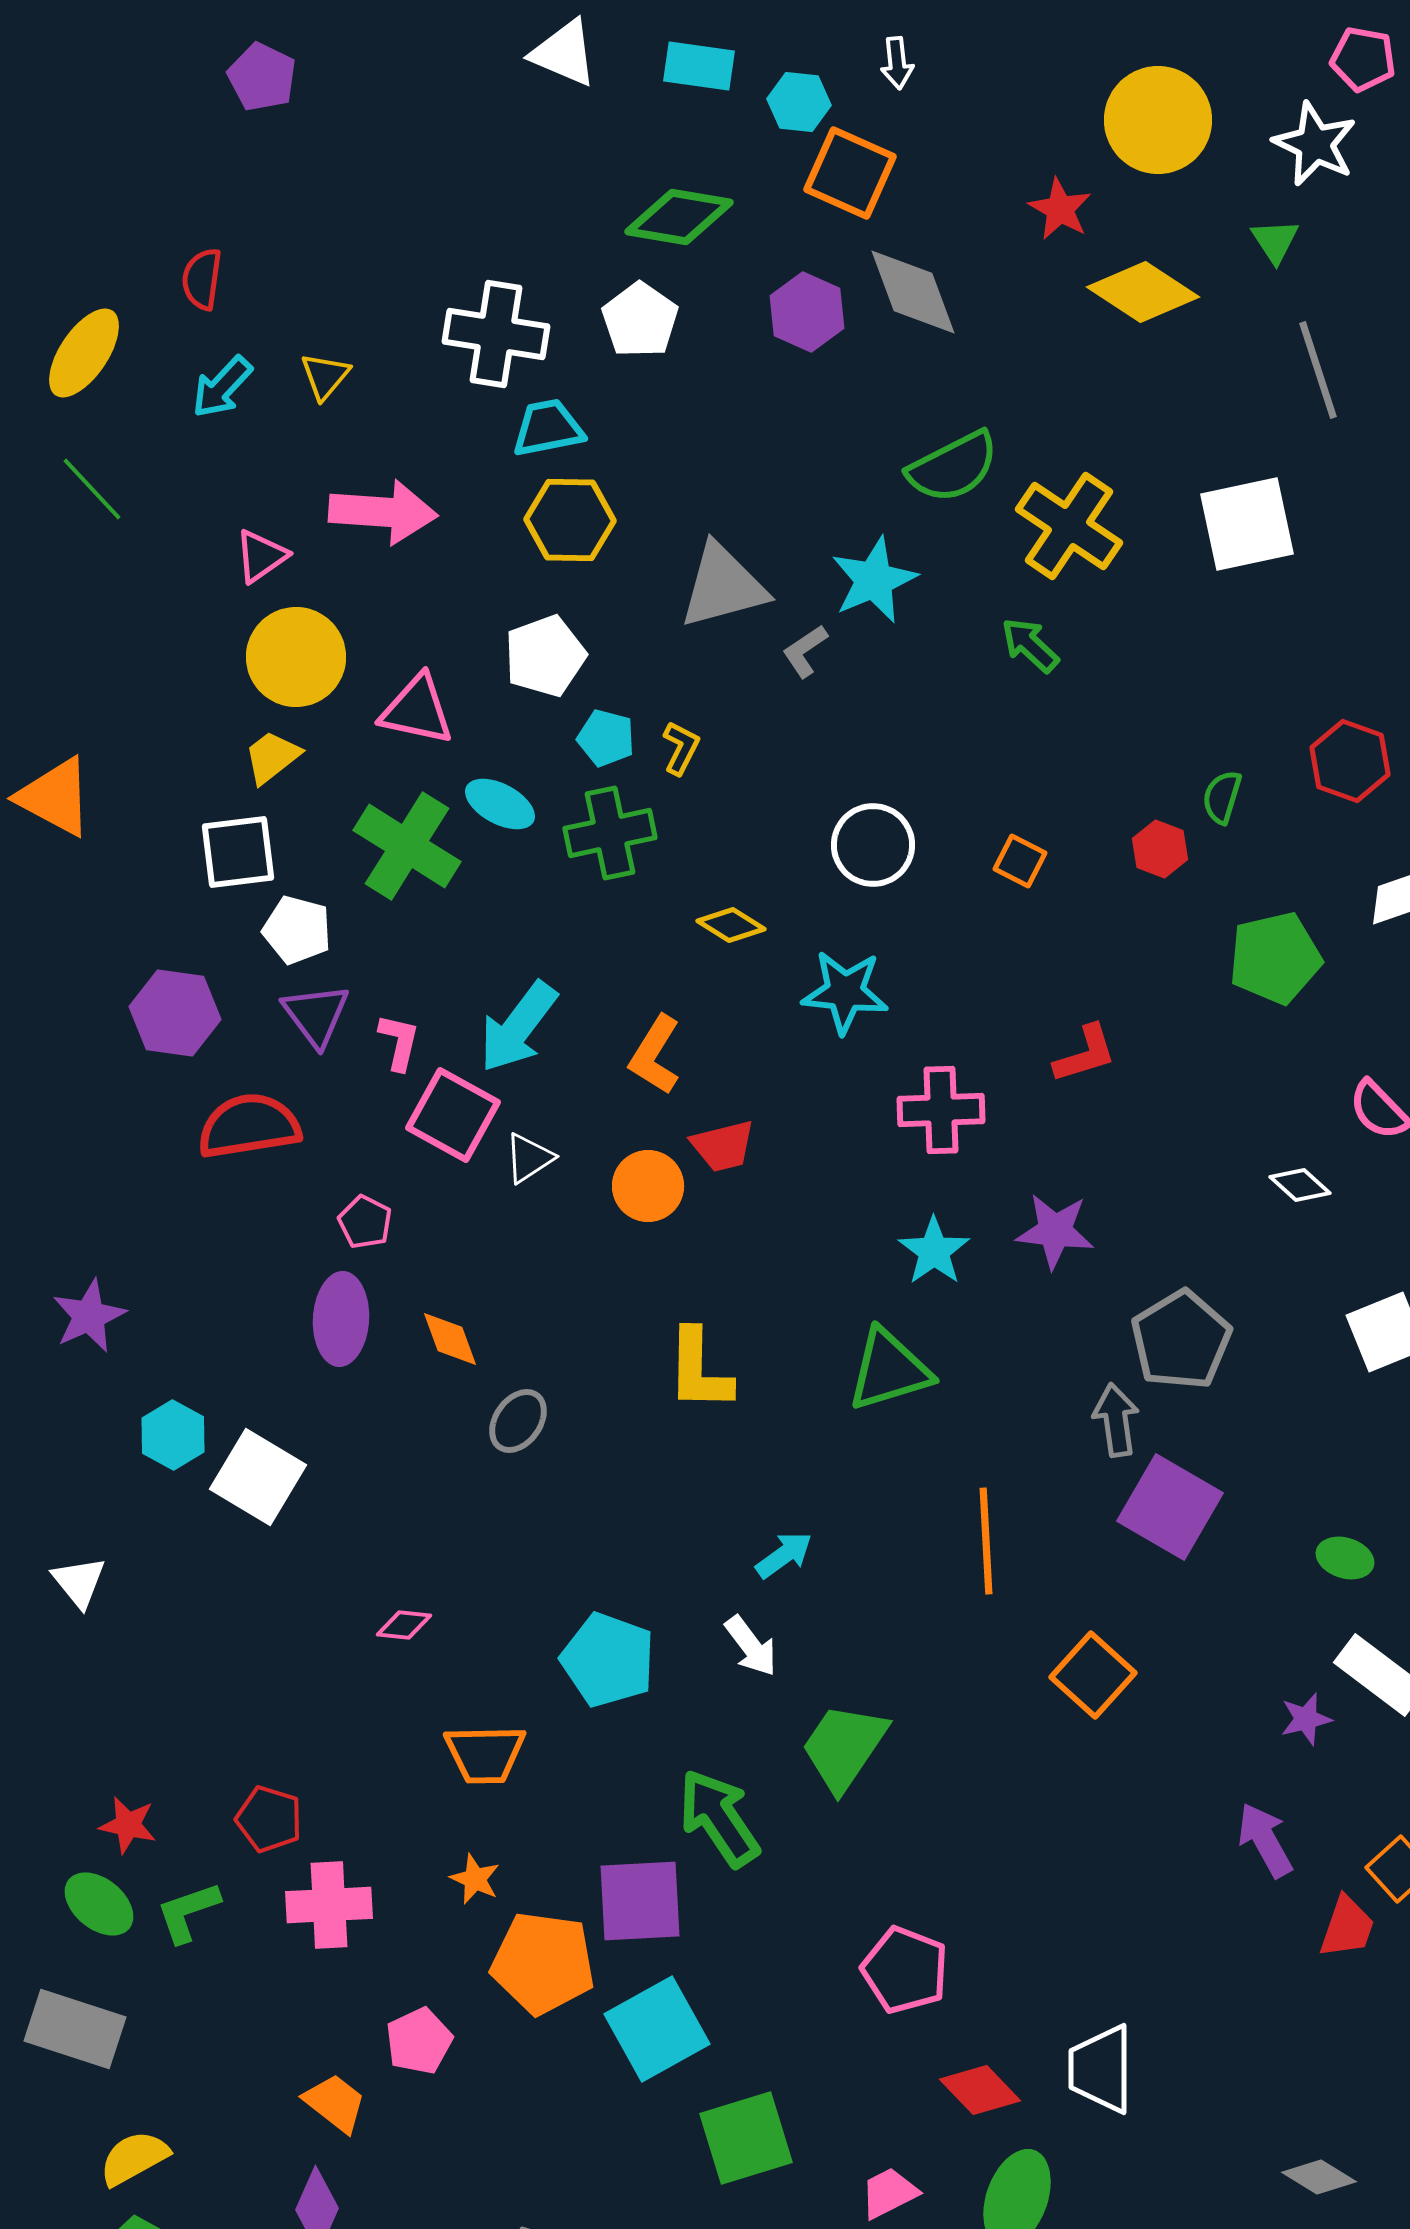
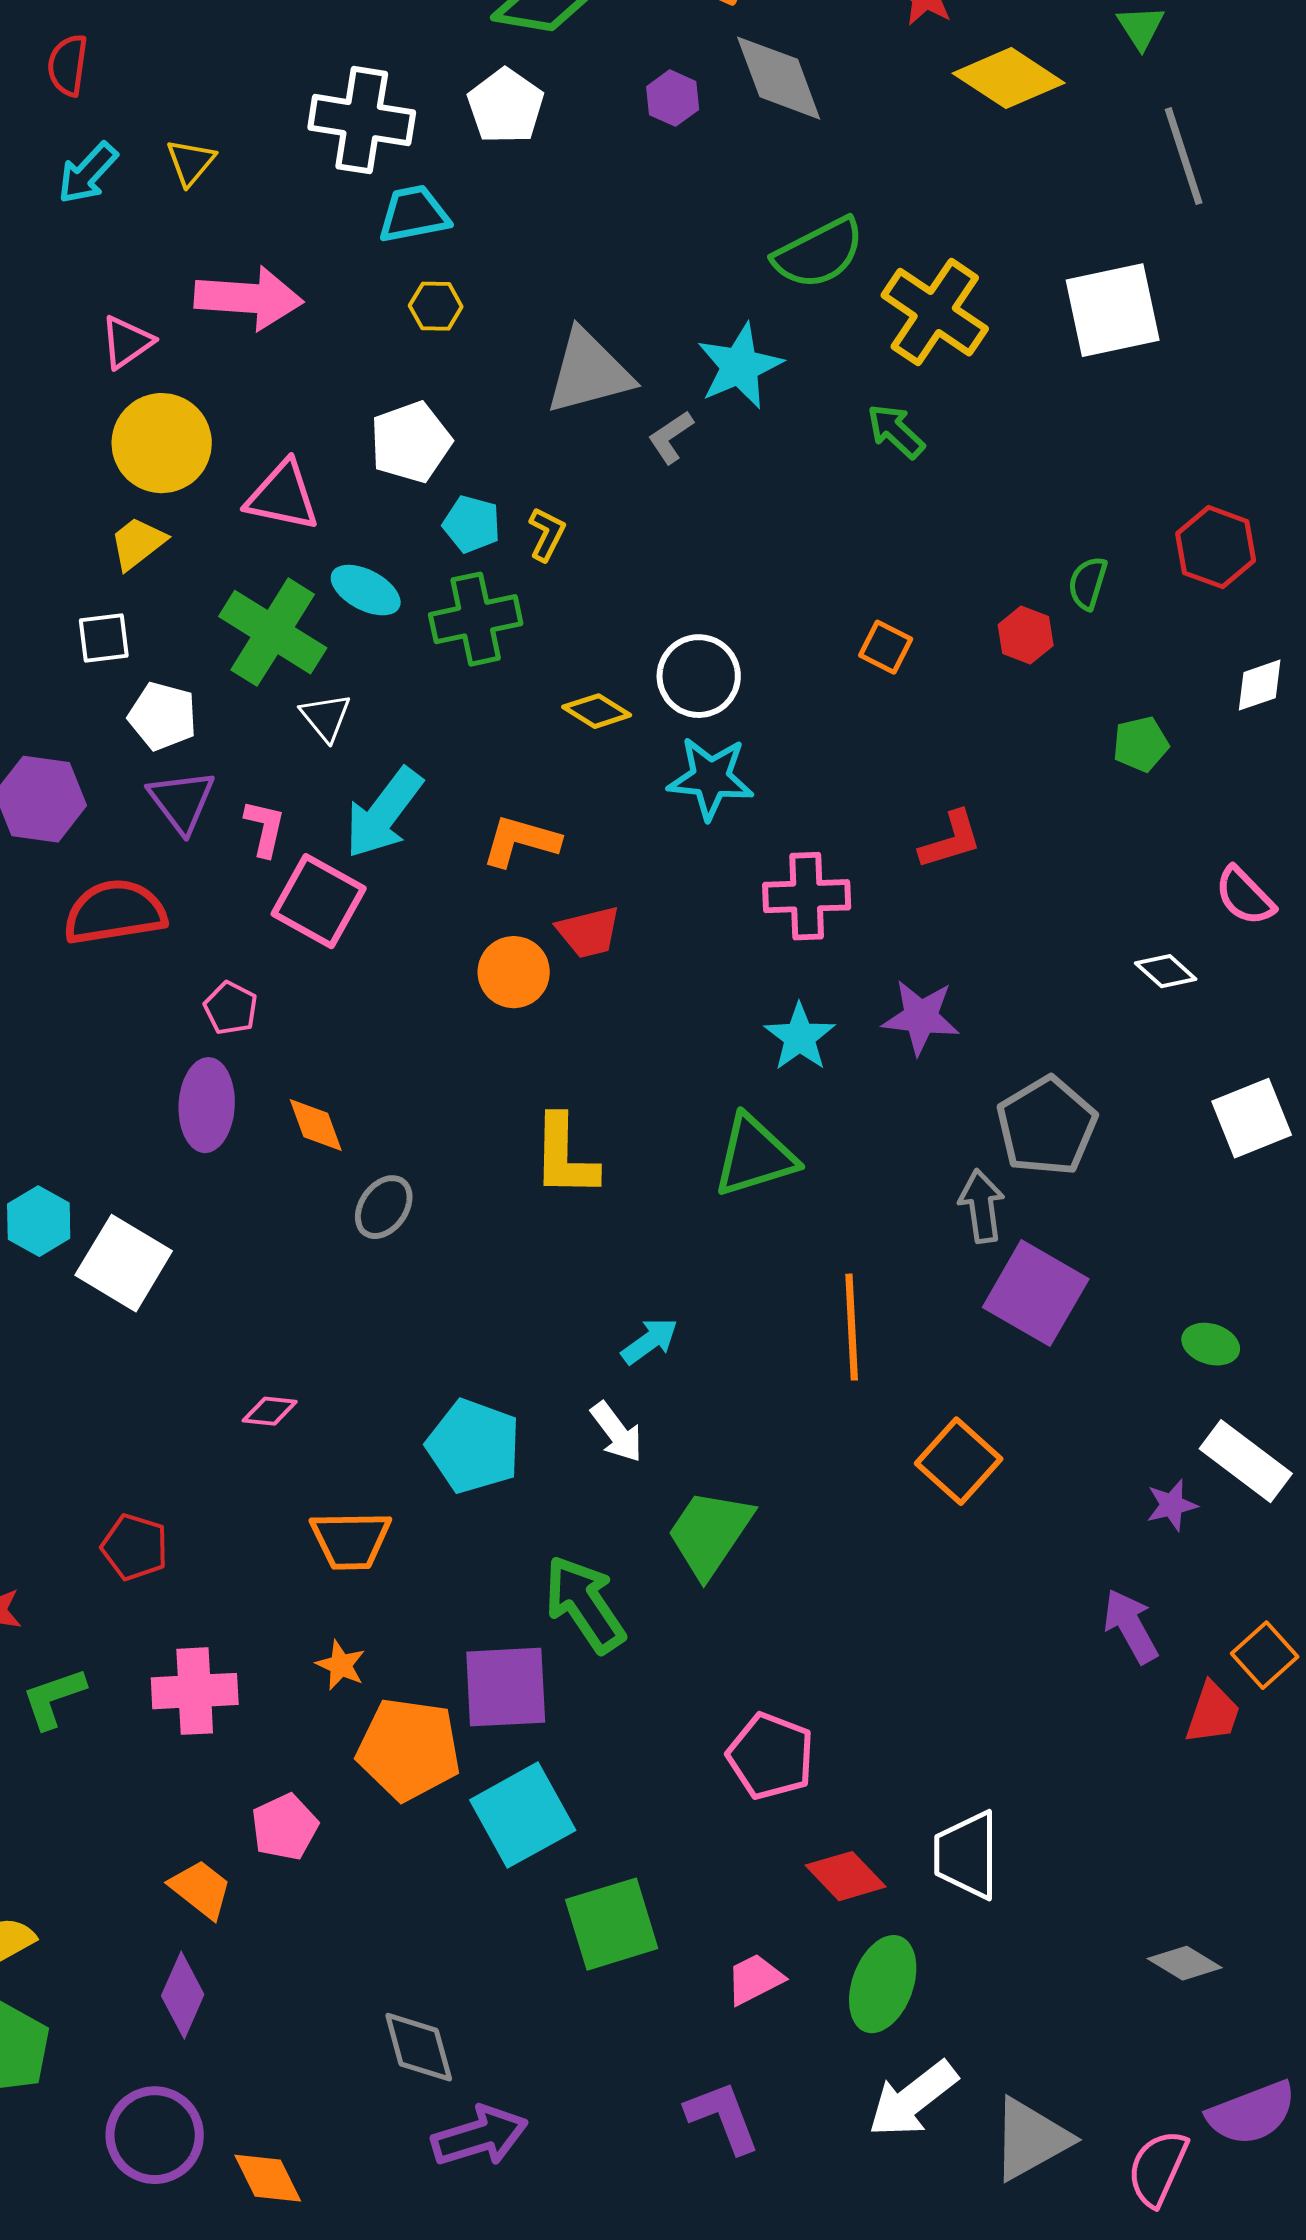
purple hexagon: (807, 312) -> (673, 98), size x0.7
yellow hexagon: (570, 520) -> (436, 306), size x0.6
white circle: (873, 845) -> (699, 676), moved
white square: (238, 852) -> (104, 638), size x0.7
green pentagon: (1275, 958) -> (1141, 744), size x0.6
orange L-shape: (655, 1055) -> (521, 841), turned 74
white triangle: (529, 1158) -> (326, 717), moved, turned -36
red pentagon: (269, 1819) -> (135, 1547), moved

